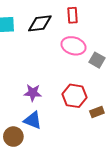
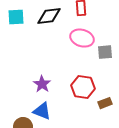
gray square: (97, 60) -> (105, 52), turned -35
purple star: (33, 93) -> (42, 84), turned 30

